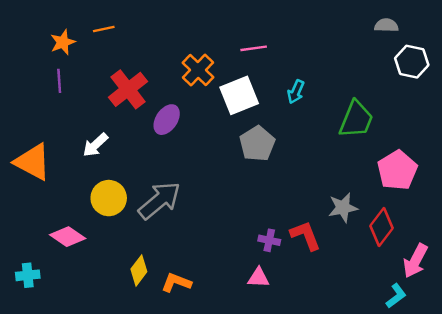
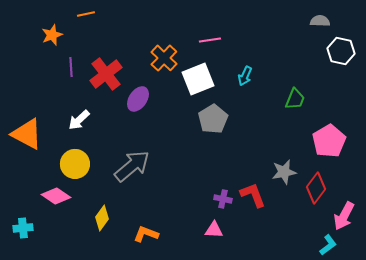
orange line: (104, 29) -> (86, 14), moved
purple line: (59, 81) -> (71, 67), moved
green trapezoid: (356, 120) -> (295, 99), size x0.7
yellow circle: (109, 198) -> (75, 164), moved
yellow diamond: (139, 270) -> (102, 218), moved

